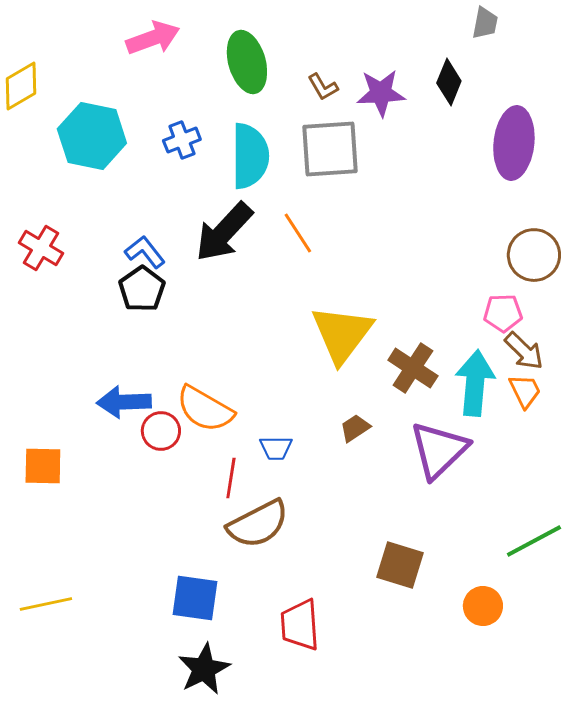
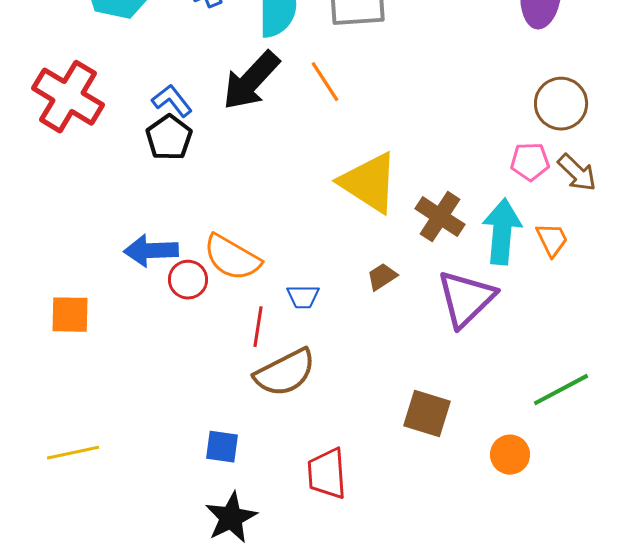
red cross: (41, 248) -> (68, 97), size x1.6
yellow triangle: (342, 334) -> (369, 183), turned -34
brown arrow: (524, 351) -> (577, 173), moved
blue square: (195, 598) -> (222, 447), size x0.7

